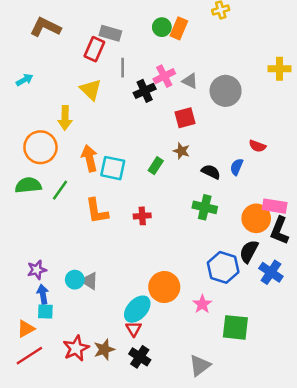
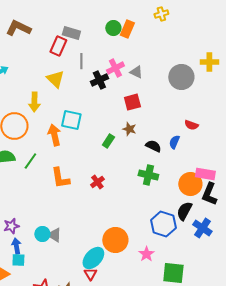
gray circle: (226, 91) -> (181, 77), moved
cyan square: (113, 168) -> (71, 120), moved
red cross: (142, 216) -> (97, 182), turned -32

